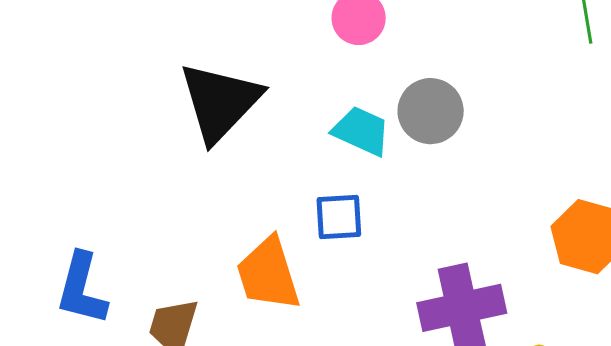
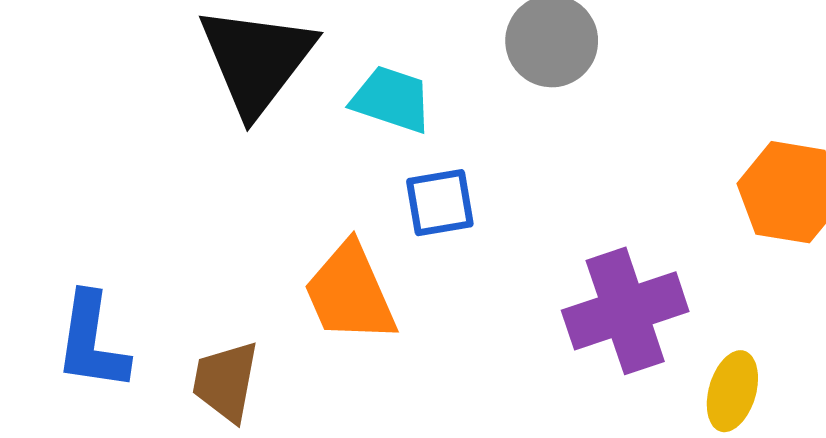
cyan trapezoid: (361, 131) -> (392, 99), moved

